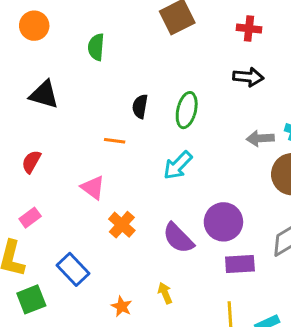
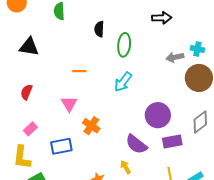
black semicircle: (140, 106) -> (99, 29), moved
pink triangle: (93, 188) -> (69, 104), turned 30
purple semicircle: (178, 238) -> (136, 144), moved
blue rectangle: (73, 269) -> (61, 146), moved, turned -50

